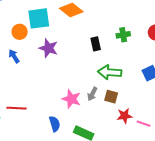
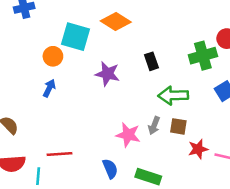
cyan square: (39, 18) -> (75, 37), turned 30
green cross: (123, 35) -> (203, 56), moved, size x1.5
purple star: (48, 48) -> (107, 74), moved
blue arrow: (14, 56) -> (49, 88), turned 64

